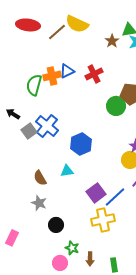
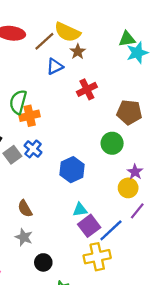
brown star: (112, 41) -> (78, 52), moved
blue triangle: (67, 71) -> (55, 66), moved
orange cross: (52, 76) -> (30, 116), moved
green circle: (116, 106) -> (112, 143), moved
blue cross: (47, 126) -> (33, 149), size x0.7
cyan triangle: (67, 171) -> (80, 210), moved

